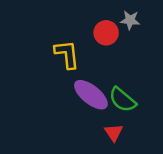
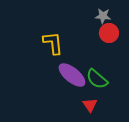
red circle: (106, 33) -> (109, 33), moved

